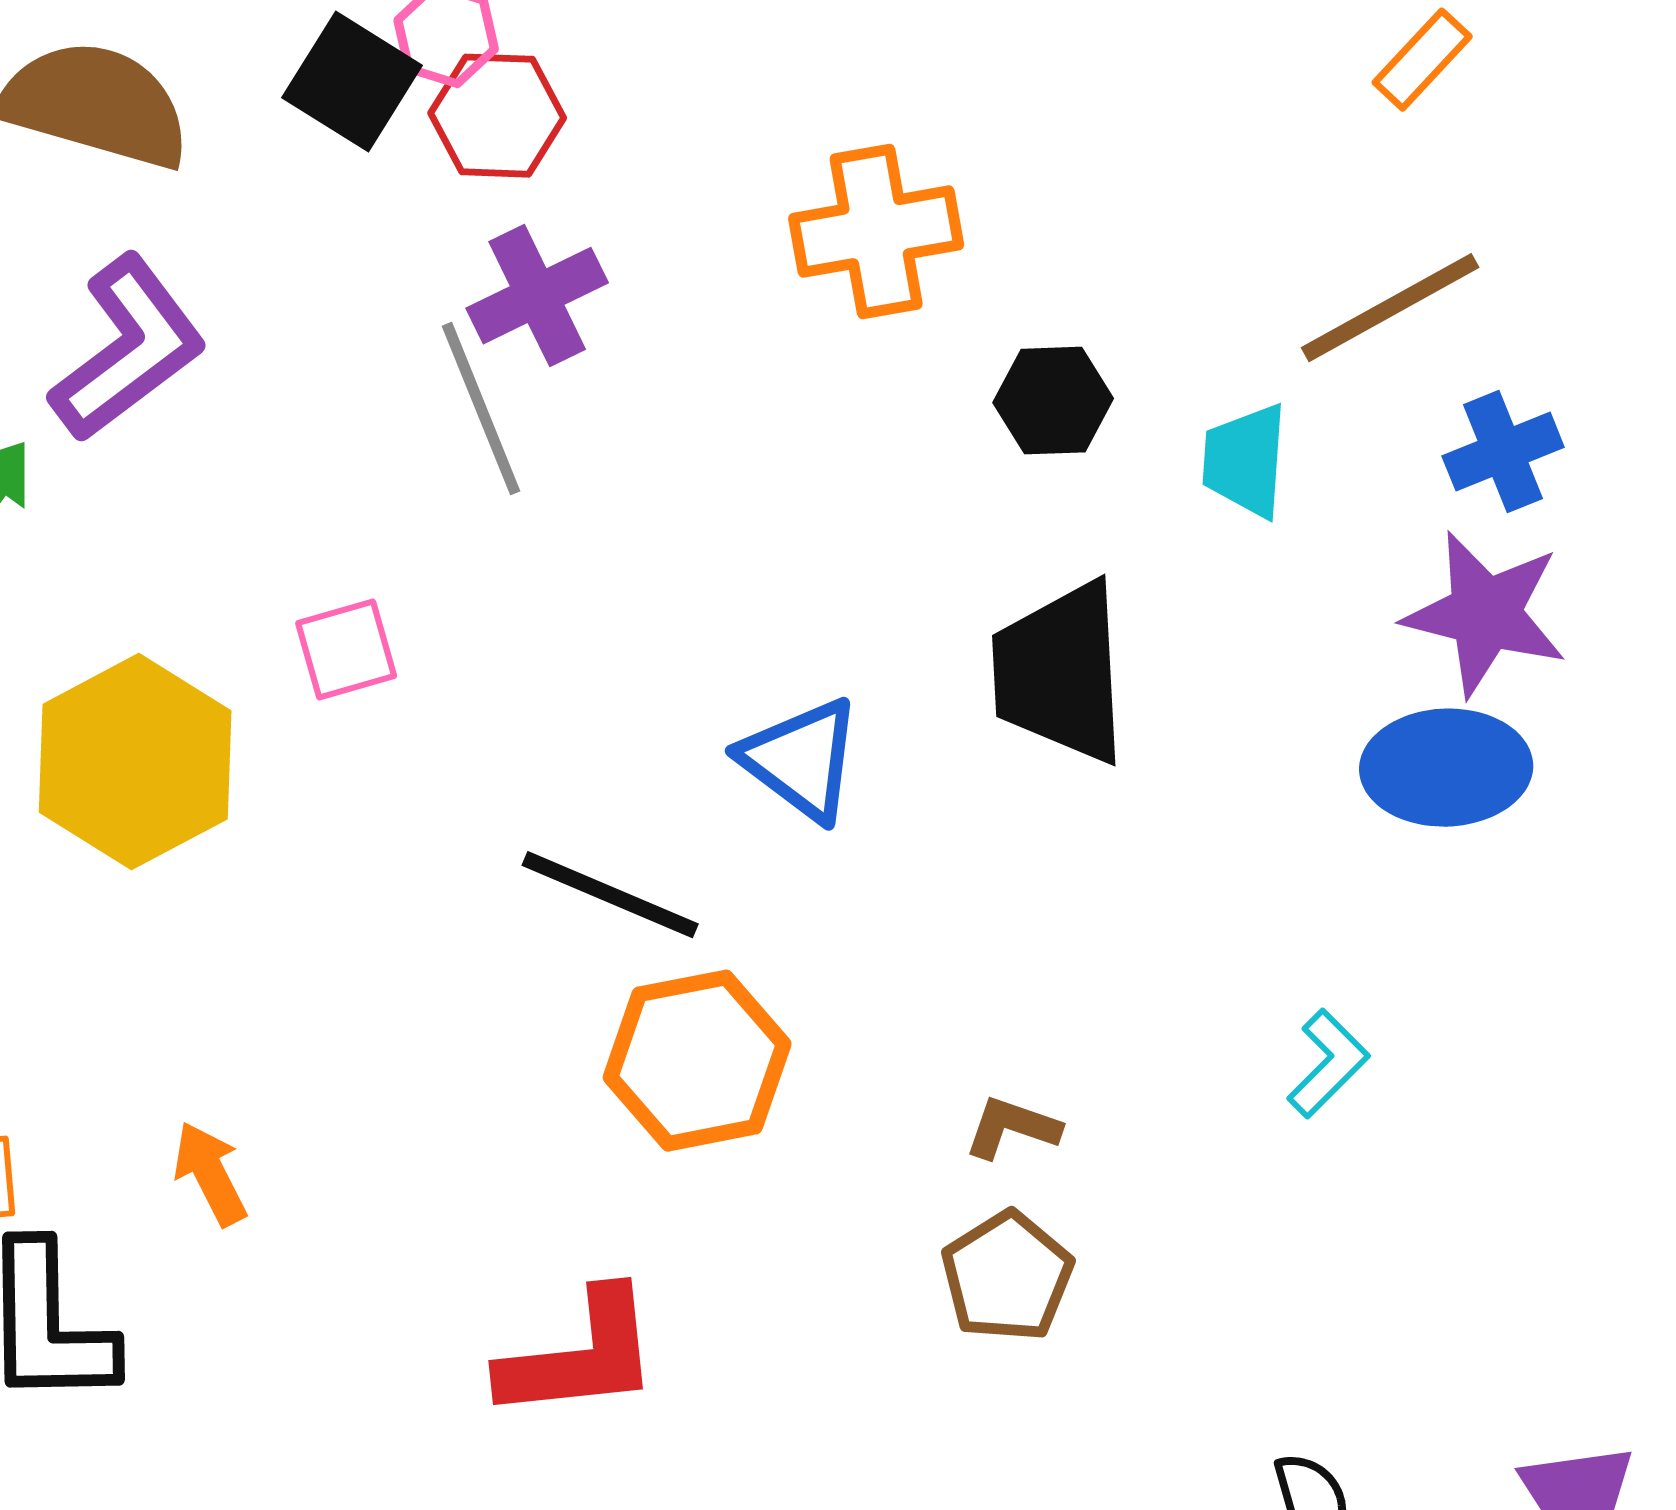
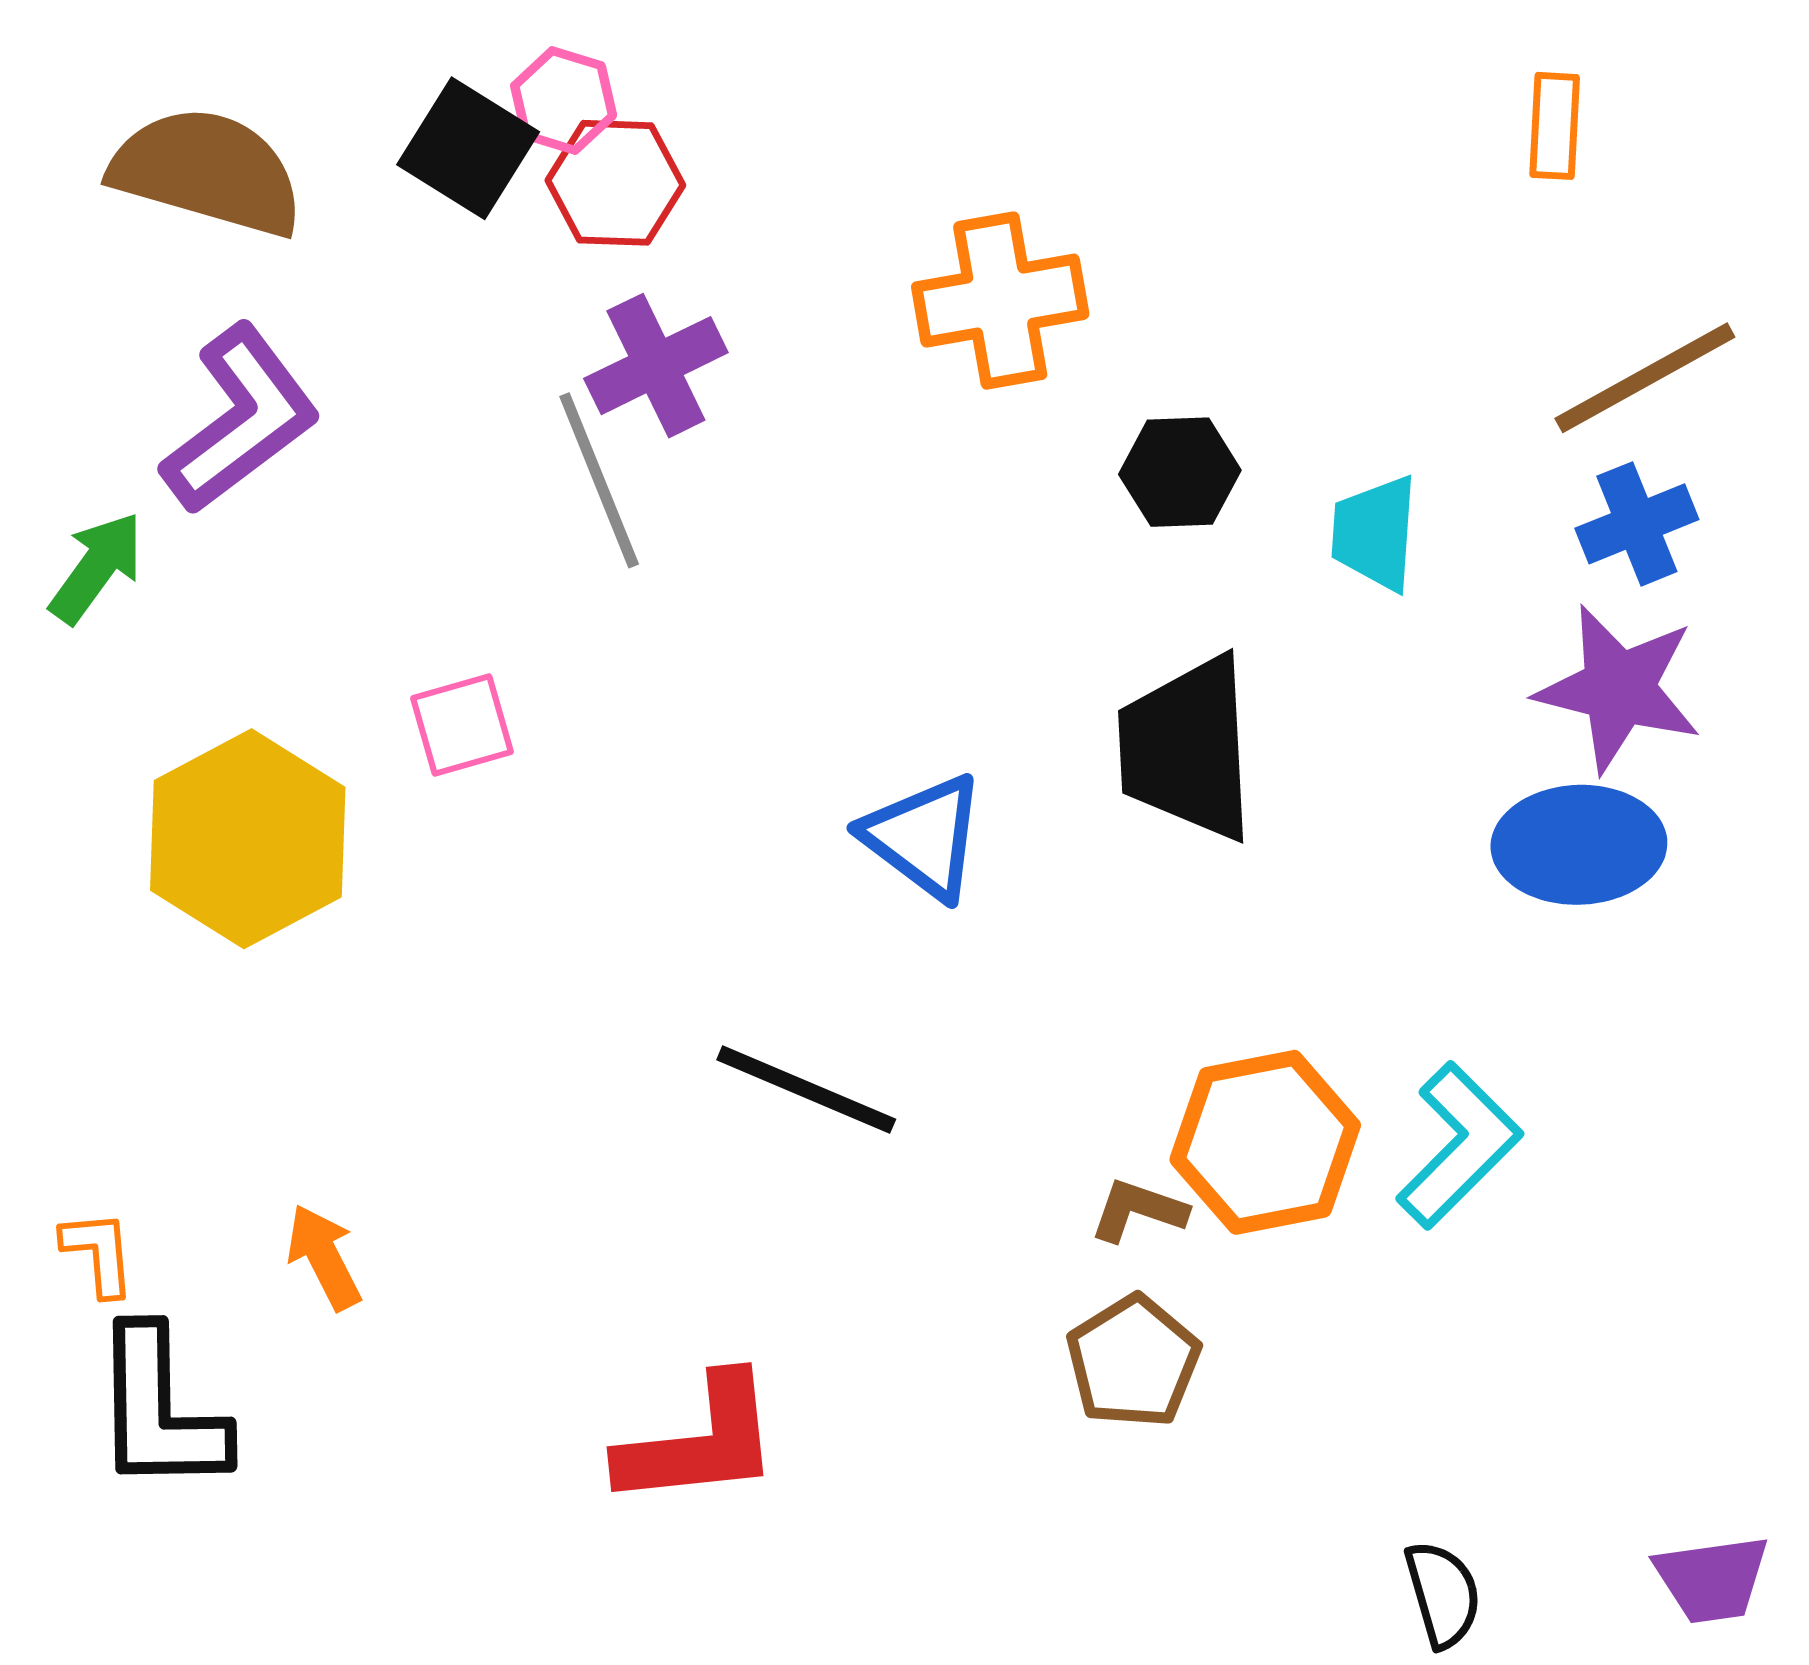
orange rectangle: (1422, 60) -> (1555, 126), turned -40
brown line: (1390, 308) -> (1645, 378), moved
black line: (610, 895) -> (806, 1090), moved
orange hexagon: (697, 1061) -> (1265, 1142), moved
cyan L-shape: (1328, 1064) -> (1459, 1145), size x1.5

